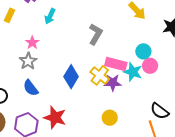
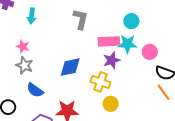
pink circle: (150, 66) -> (150, 52), moved
yellow cross: (100, 75) -> (100, 82), moved
blue diamond: (71, 77) -> (70, 67), turned 65
yellow circle: (110, 118) -> (111, 104), moved

